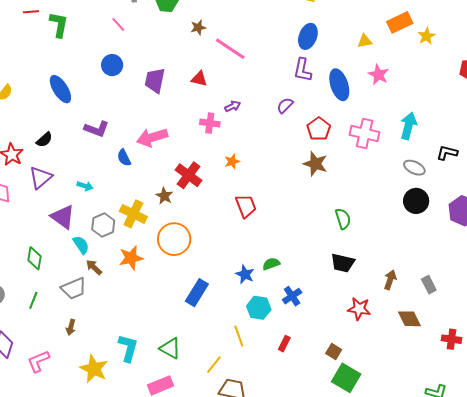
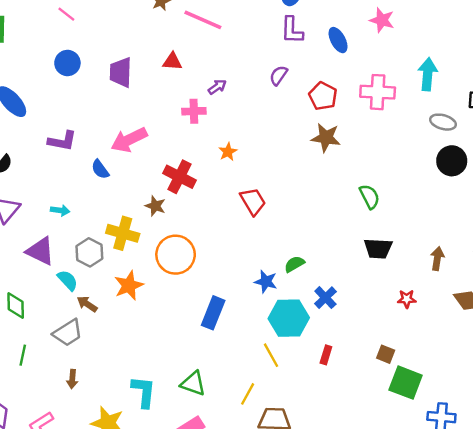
blue ellipse: (339, 85) -> (338, 40), size x0.7
cyan hexagon: (259, 308) -> (289, 318), size x1.4
red star: (359, 309) -> (407, 299), size x0.7

